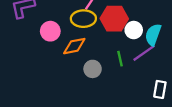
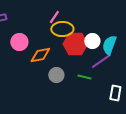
yellow ellipse: (83, 19) -> (62, 29), moved
red hexagon: (114, 19) -> (75, 44), moved
green line: (120, 59) -> (84, 77), moved, turned -64

